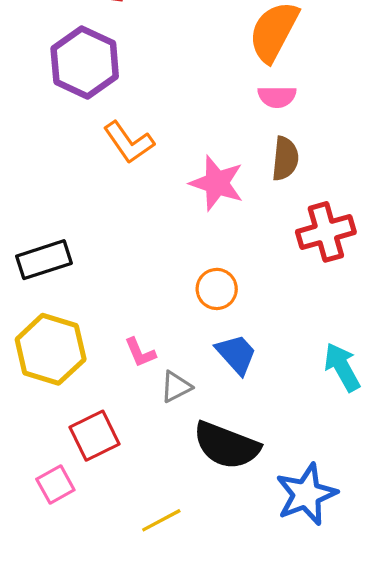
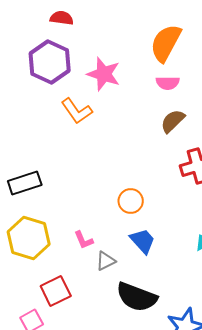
brown semicircle: (285, 159) -> (173, 121), turned -140
pink star: (217, 183) -> (104, 74), moved

